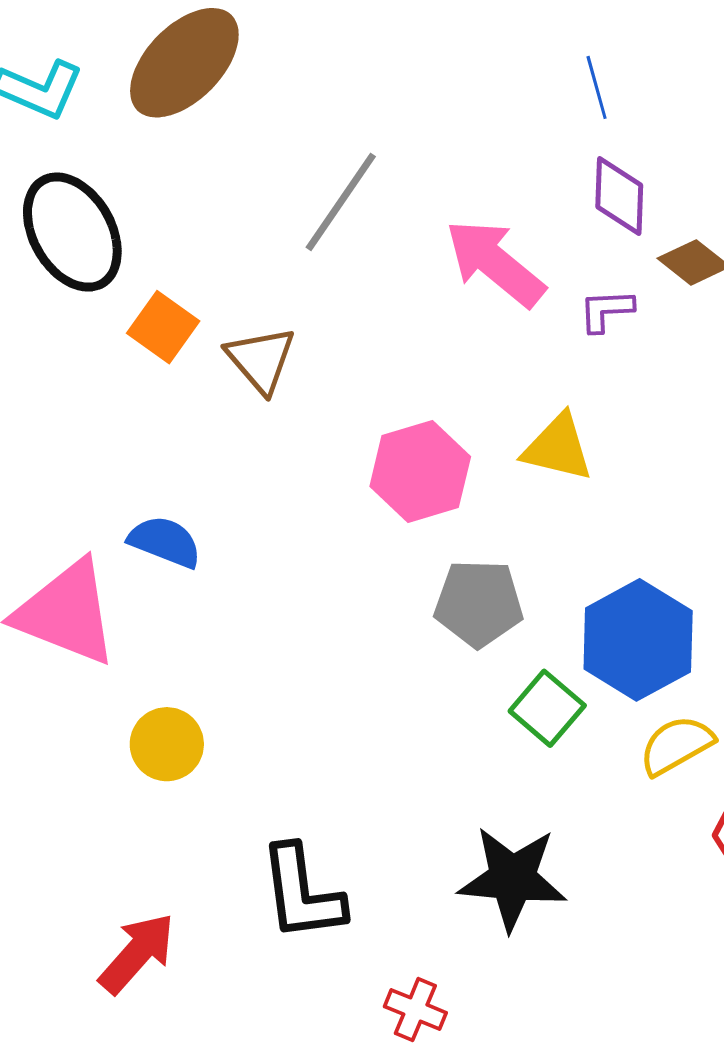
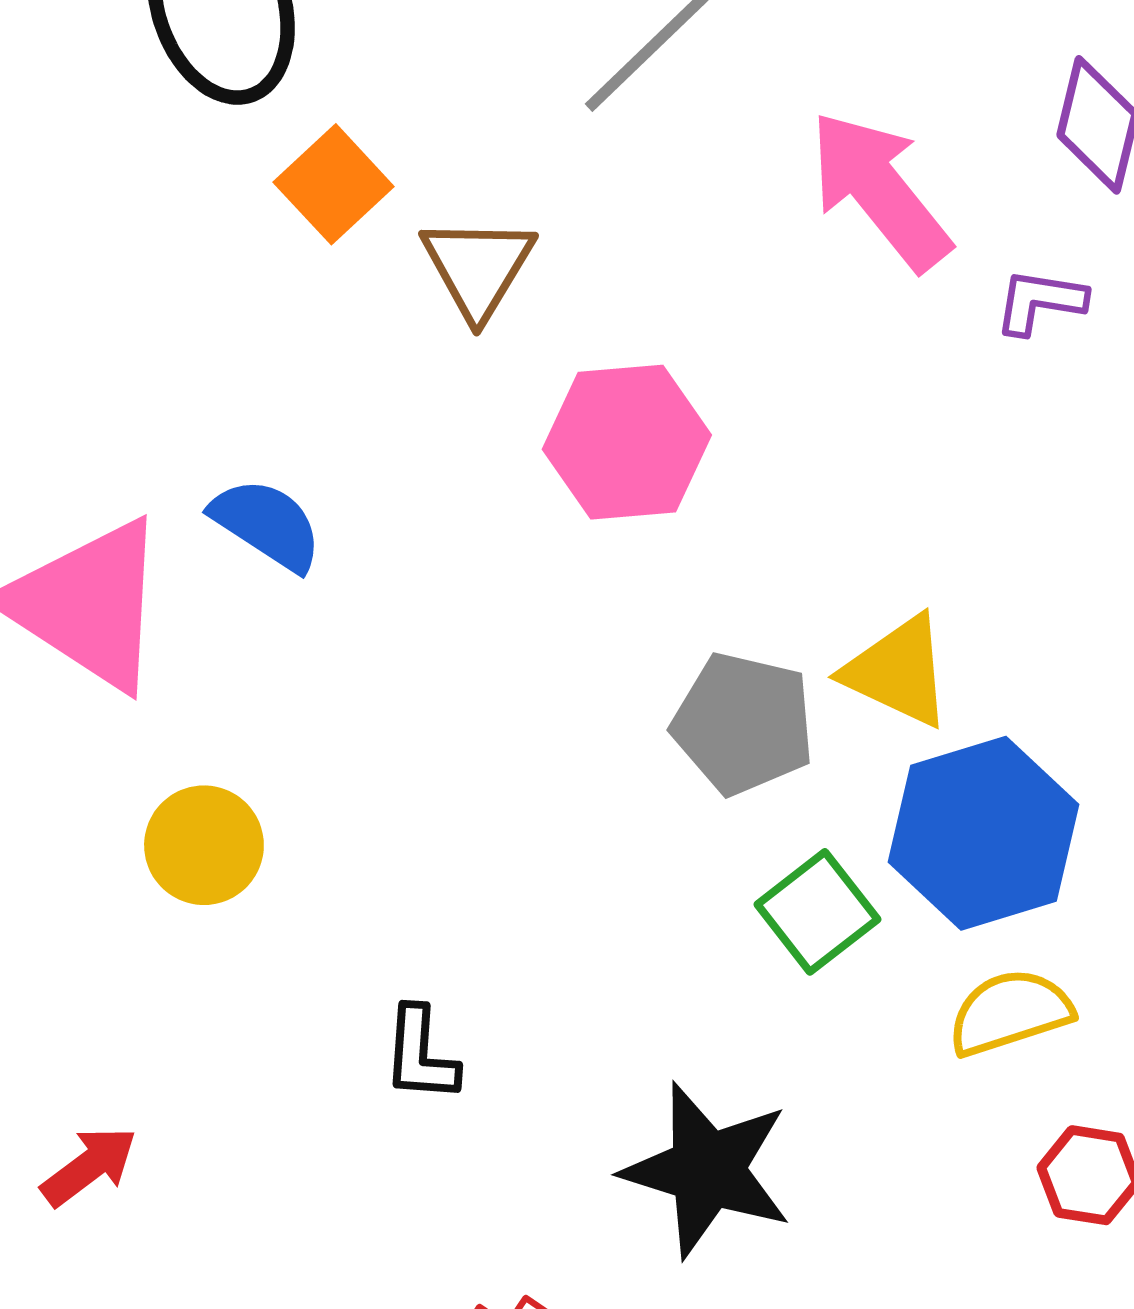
yellow triangle: (558, 448) -> (898, 671), moved
pink hexagon: (420, 471) -> (627, 442), moved
black L-shape: (302, 893) -> (420, 1054), moved, size x0.6
red arrow: (137, 953) -> (89, 1166), size x0.7

